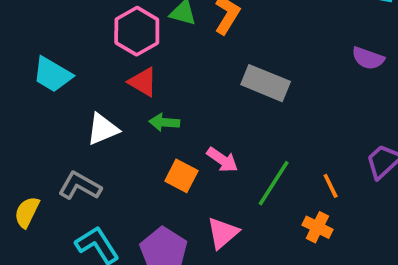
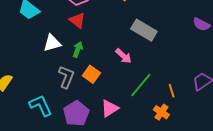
green arrow: (164, 122) -> (78, 49), moved, turned 98
pink arrow: (222, 160) -> (123, 56), moved
gray L-shape: (80, 186) -> (66, 77), moved, turned 75

